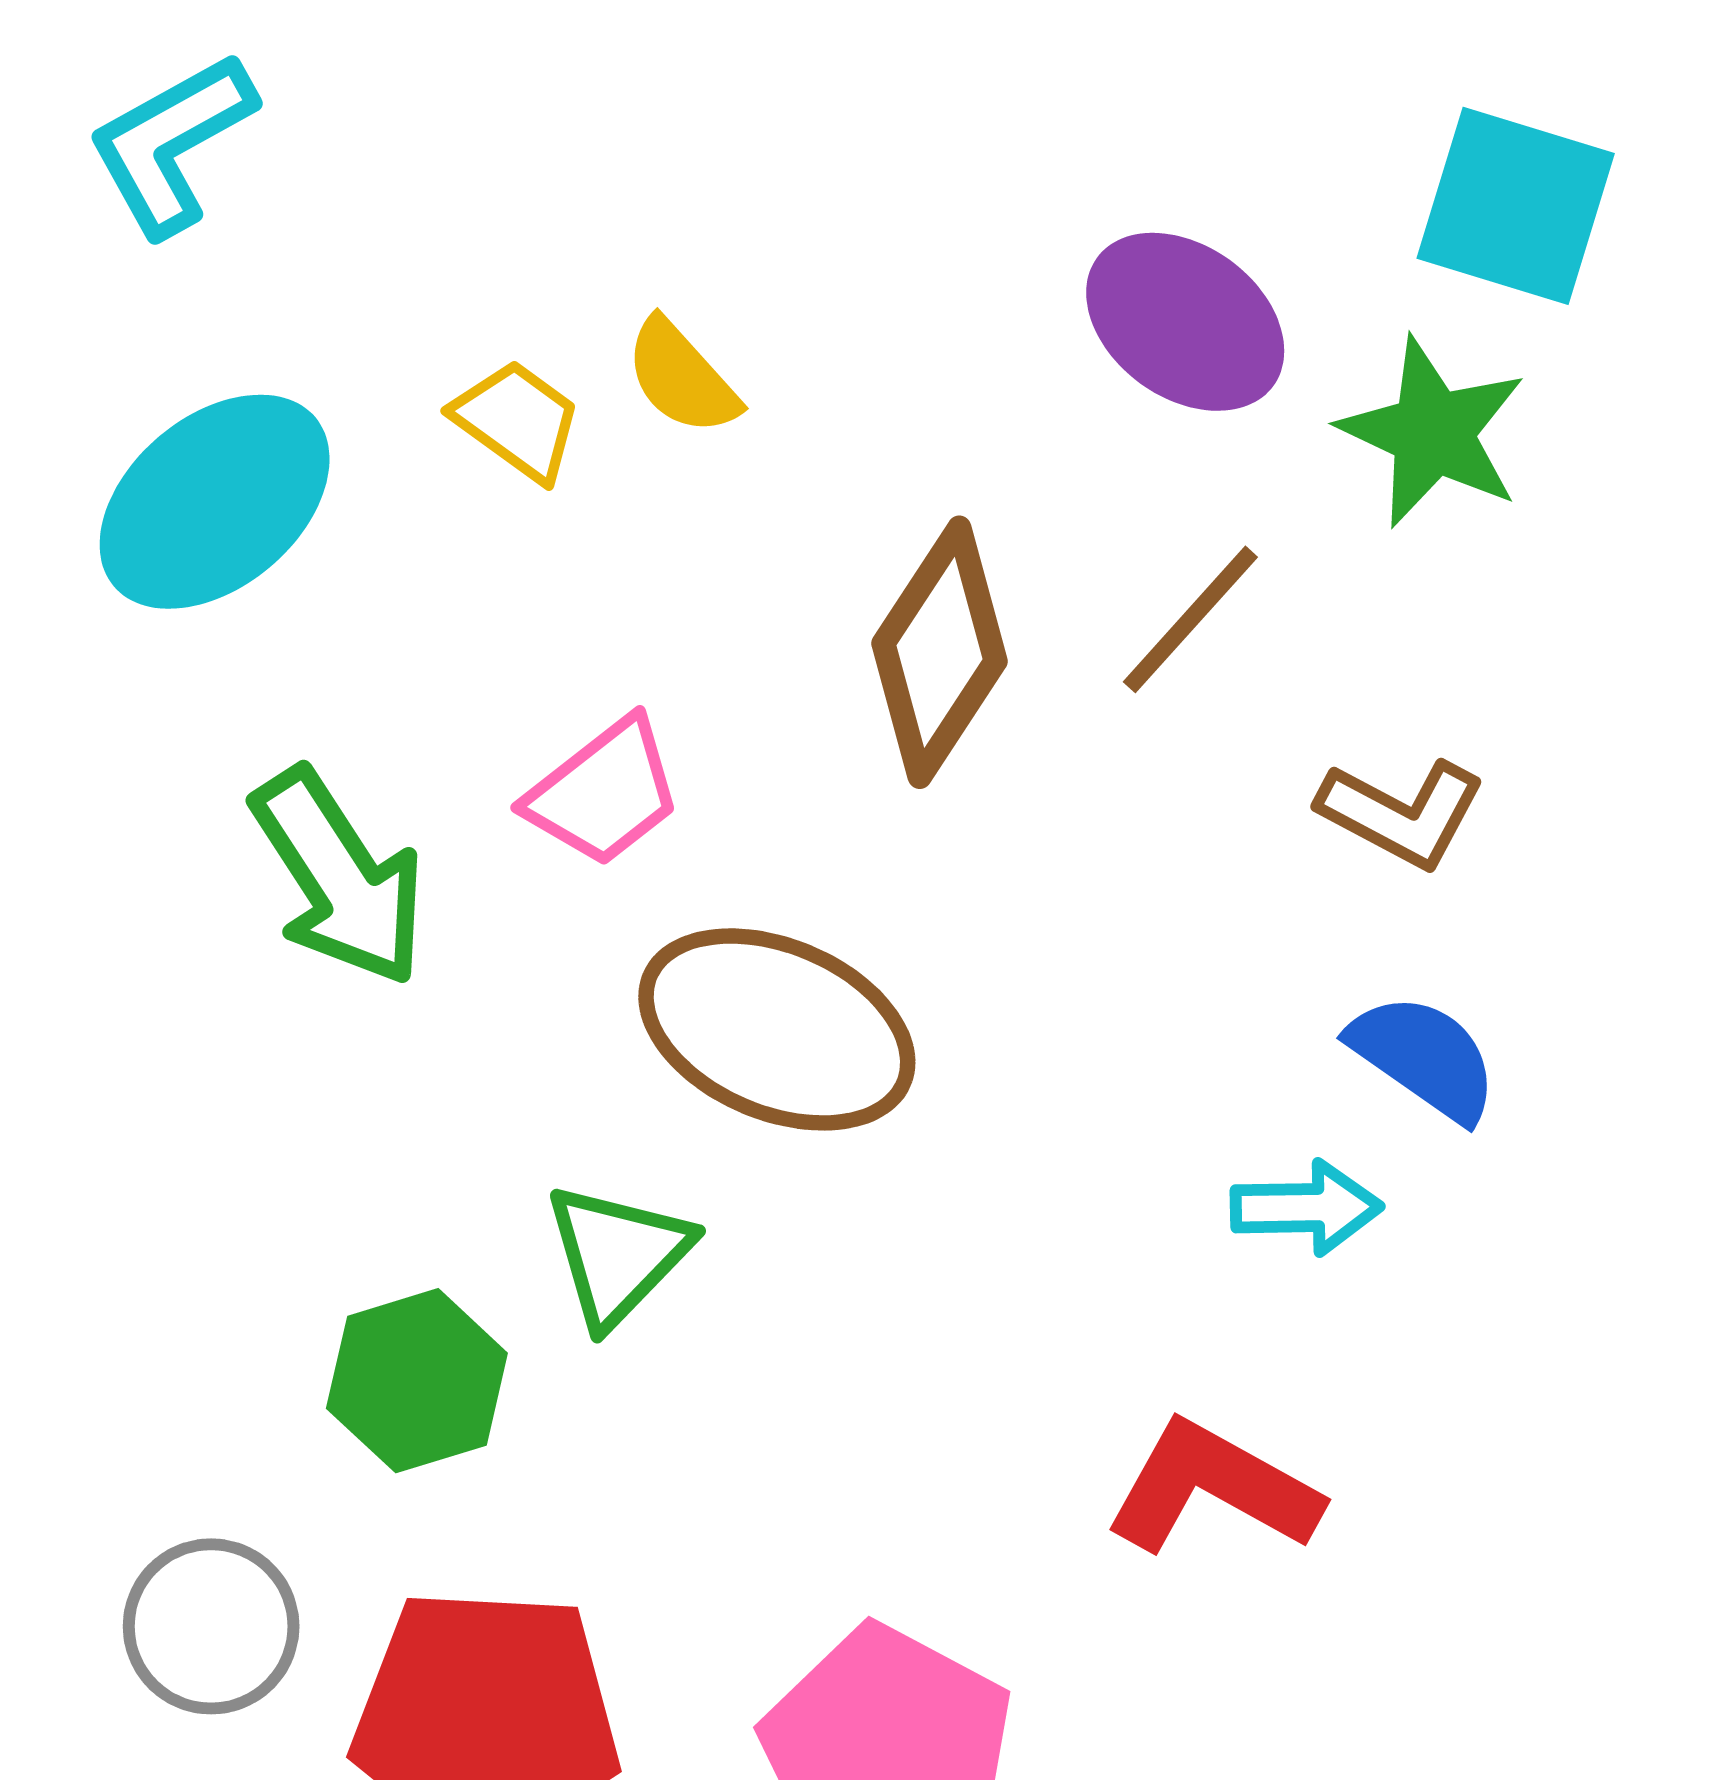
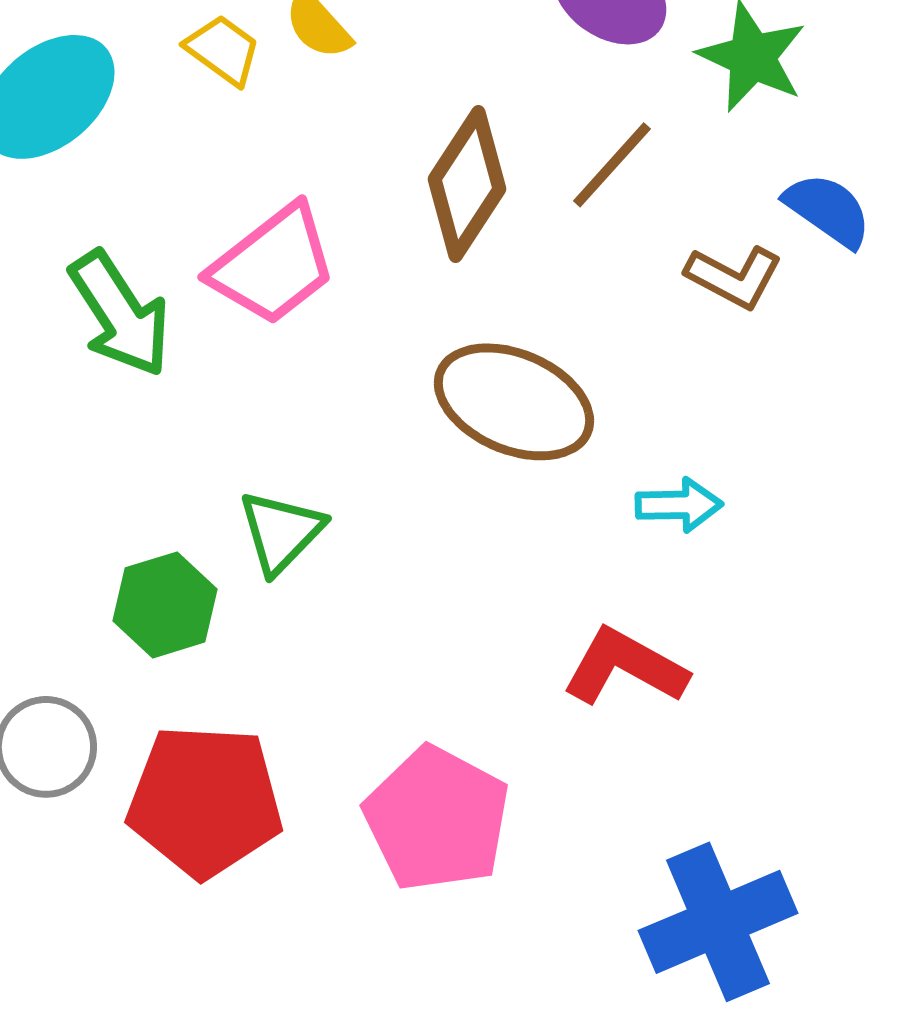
pink trapezoid: (604, 792) -> (273, 265), size x1.4
brown ellipse: (777, 1029) -> (514, 402), moved
blue semicircle: (1424, 1057) -> (828, 210), moved

